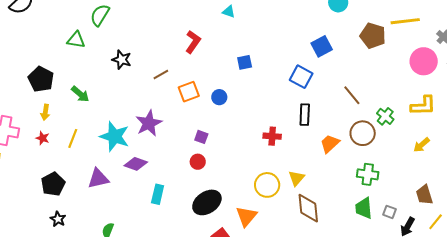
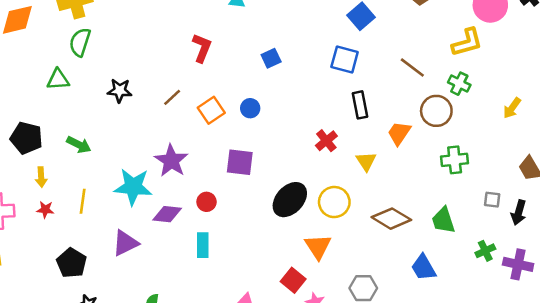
yellow L-shape: (423, 106) -> (467, 42), moved
red cross: (272, 136) -> (326, 141), turned -30
purple square: (201, 137) -> (240, 162), size x1.6
red circle: (198, 162) -> (207, 202), moved
yellow triangle: (296, 178) -> (366, 161), moved
black ellipse: (207, 202) -> (290, 200), moved
brown diamond: (308, 208) -> (391, 219), turned -40
green trapezoid: (364, 208) -> (443, 220), moved

